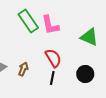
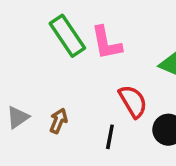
red semicircle: (53, 58) -> (133, 101), moved

